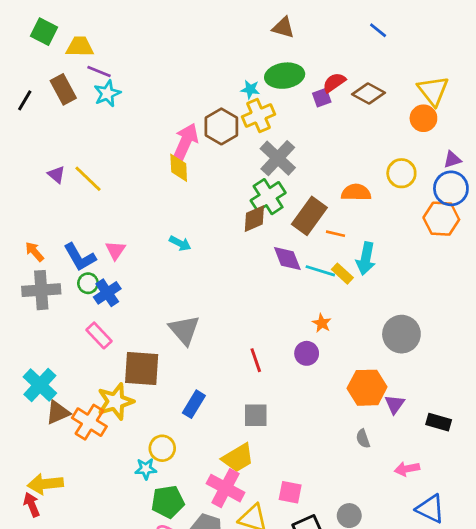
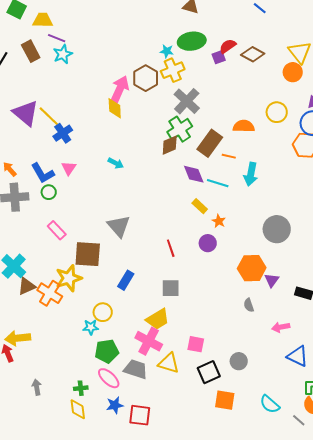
purple triangle: (56, 175) -> (26, 113), size x2.0
yellow rectangle: (342, 274) -> (200, 206), moved
blue cross: (107, 293) -> (63, 133), moved

